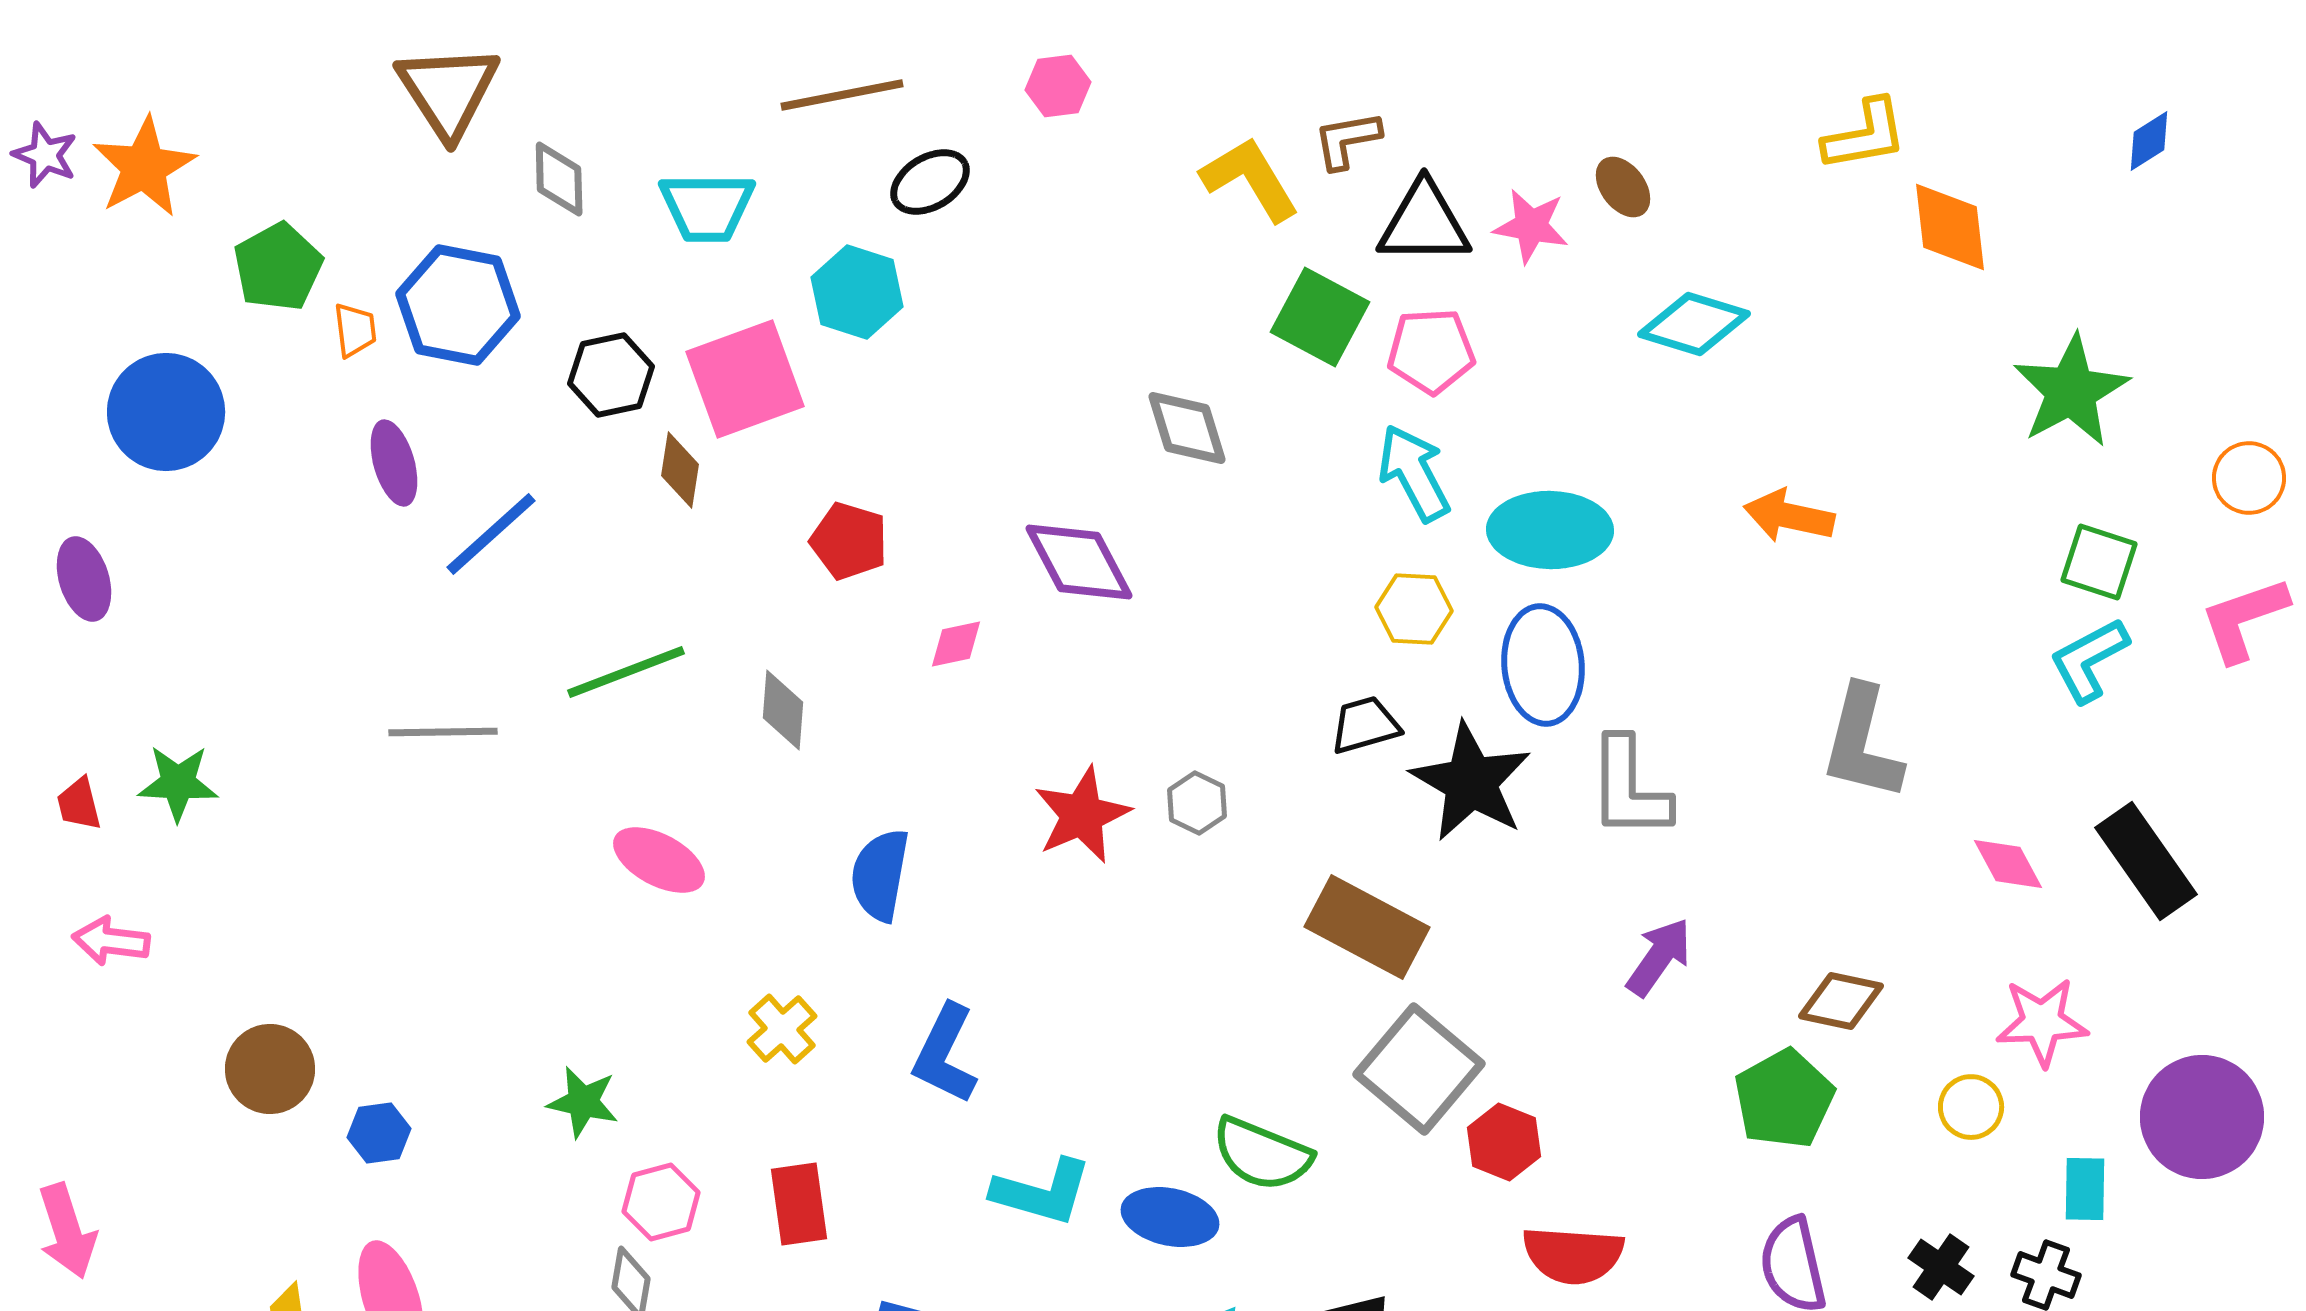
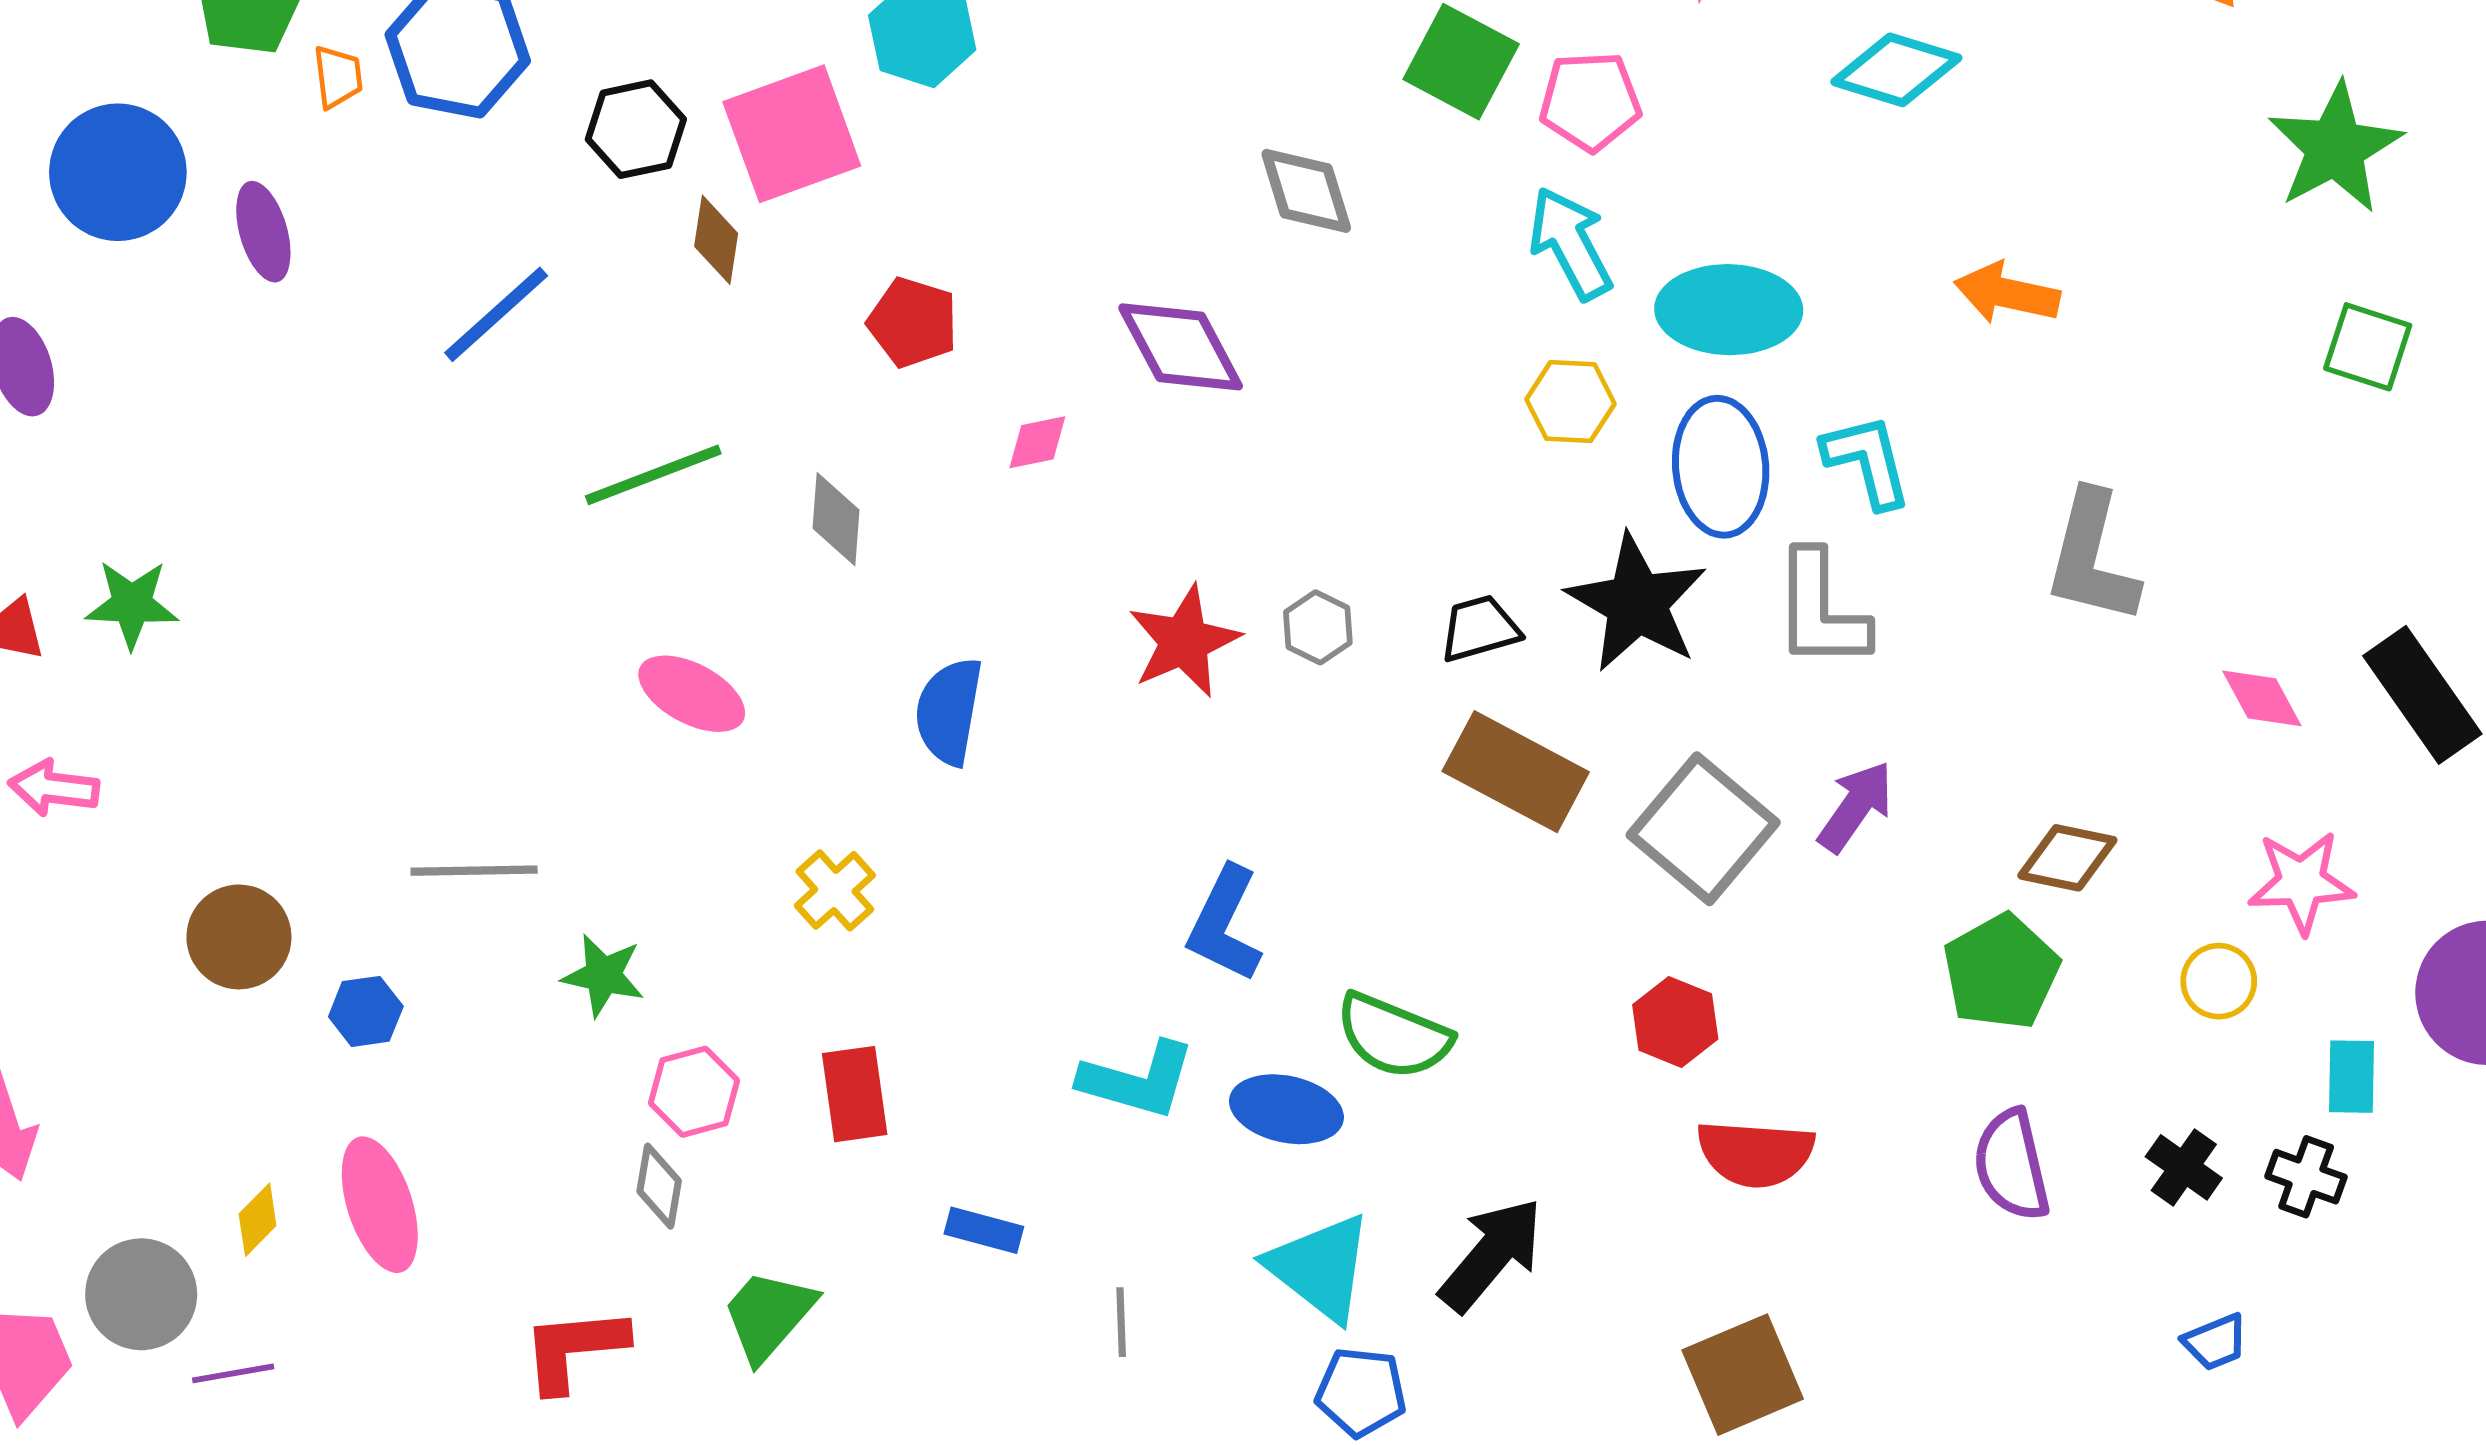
purple ellipse: (394, 463) -> (263, 232), moved
cyan L-shape: (2089, 660) -> (1867, 461), moved, turned 104
black trapezoid: (1365, 725) -> (1480, 629), moved
gray line: (443, 732) -> (474, 871), moved
blue L-shape: (945, 1054) -> (1225, 924), moved
gray square: (1419, 1069) -> (1703, 829), moved

